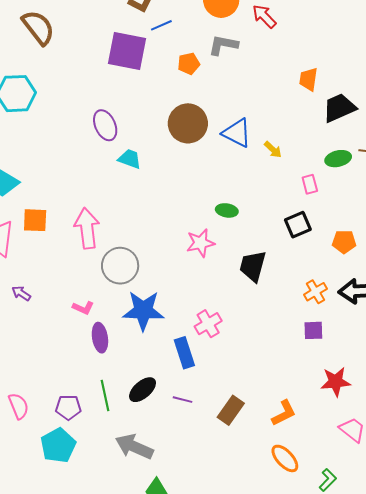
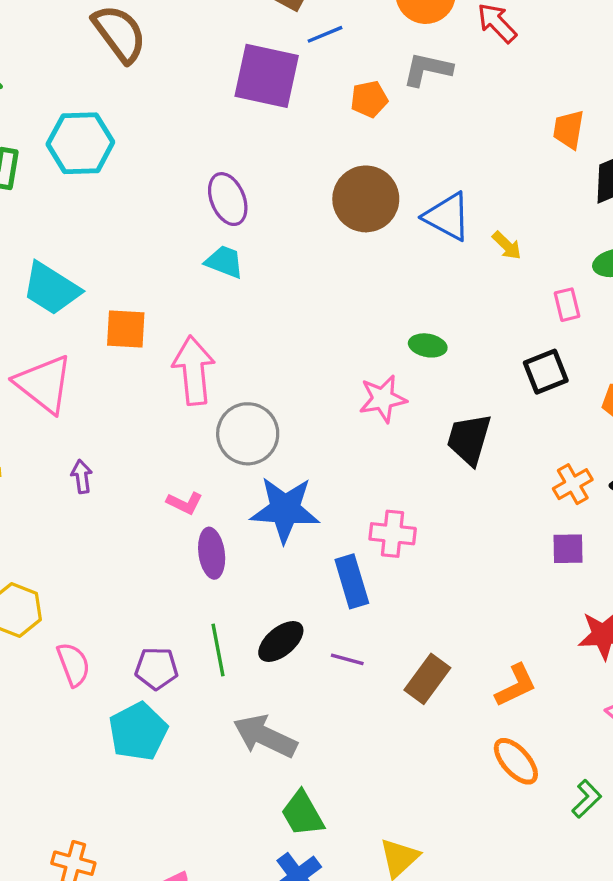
cyan trapezoid: (130, 159) -> (224, 262), moved
orange square: (35, 220) -> (126, 329), moved
purple arrow: (21, 293) -> (82, 476), turned 48
pink cross: (208, 324) -> (393, 534), turned 36

